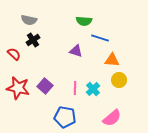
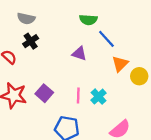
blue line: (100, 38) -> (106, 39), turned 30
orange triangle: (112, 60) -> (120, 64), turned -49
yellow circle: (119, 80) -> (139, 76), moved

